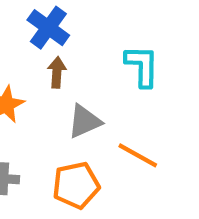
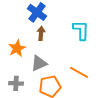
gray triangle: (85, 121) -> (39, 63), moved

